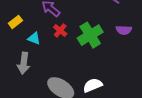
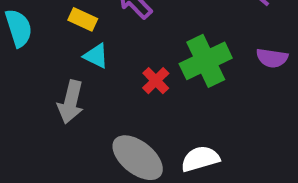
yellow rectangle: (15, 22) -> (83, 19), moved, turned 56
red cross: (60, 30) -> (156, 81), moved

